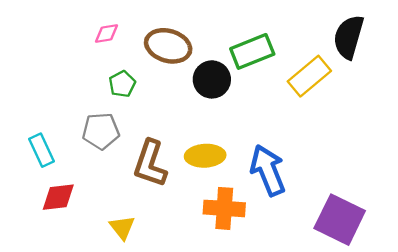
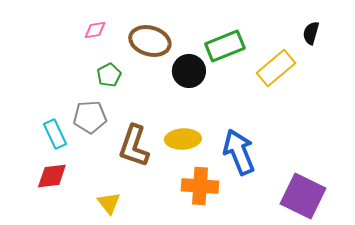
black semicircle: (349, 37) -> (311, 33), size x0.6
cyan rectangle: (41, 150) -> (55, 134), moved

